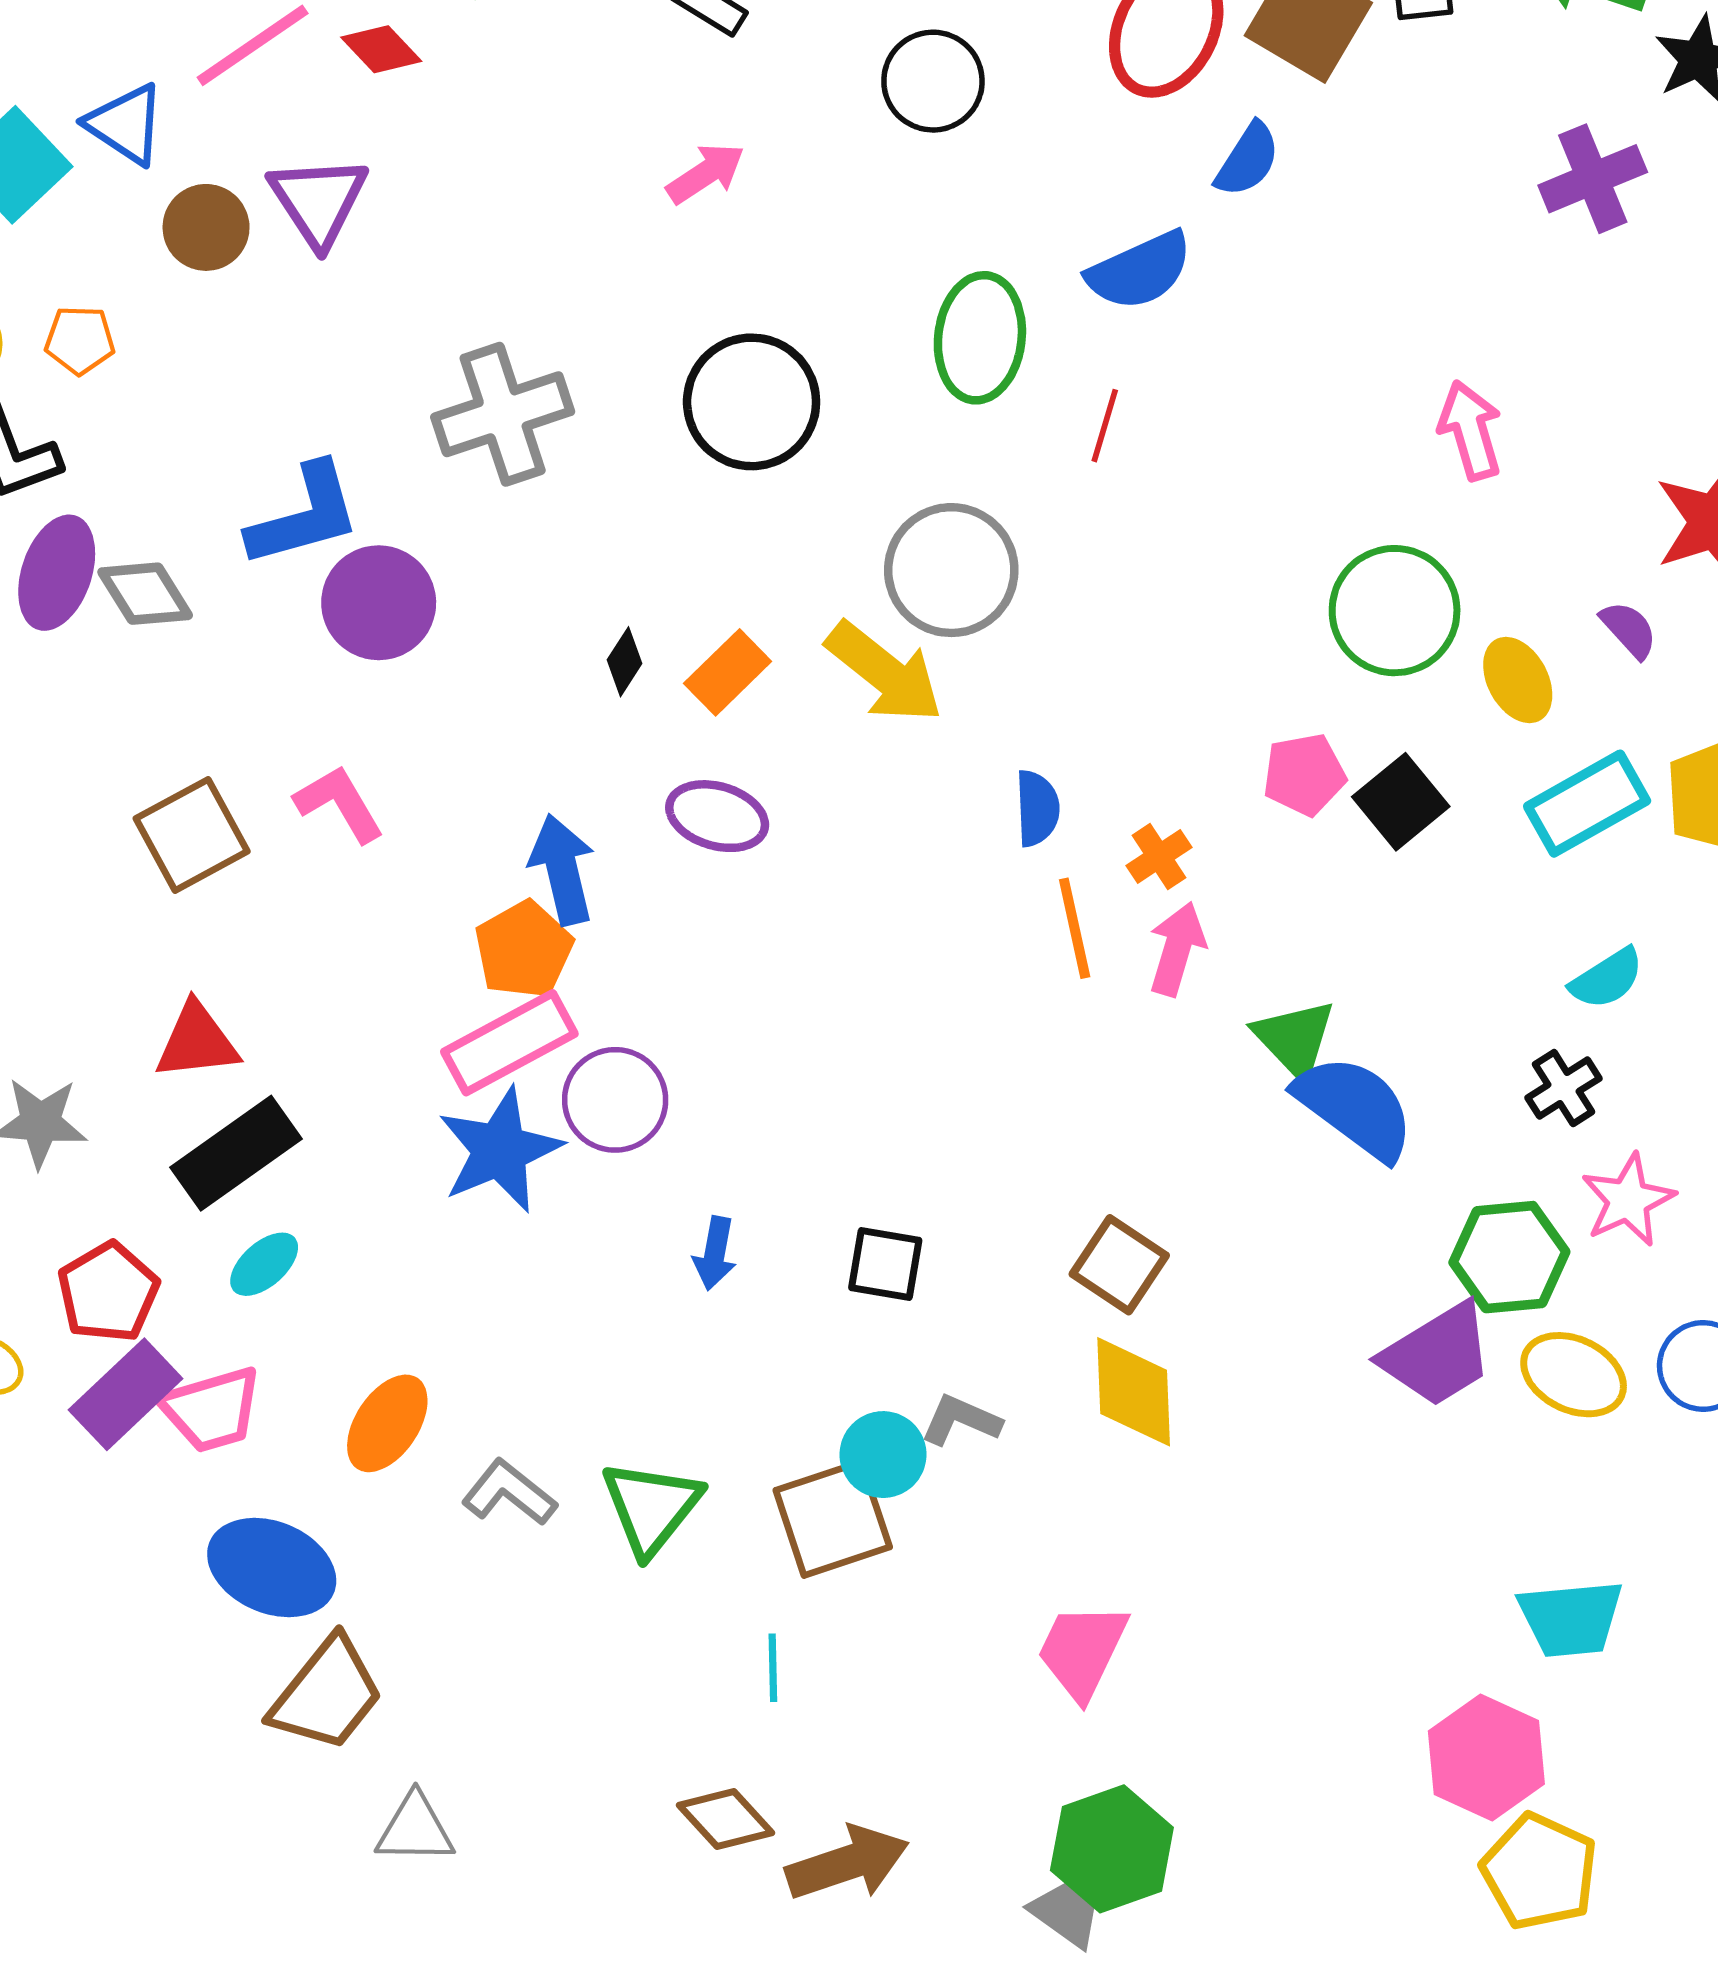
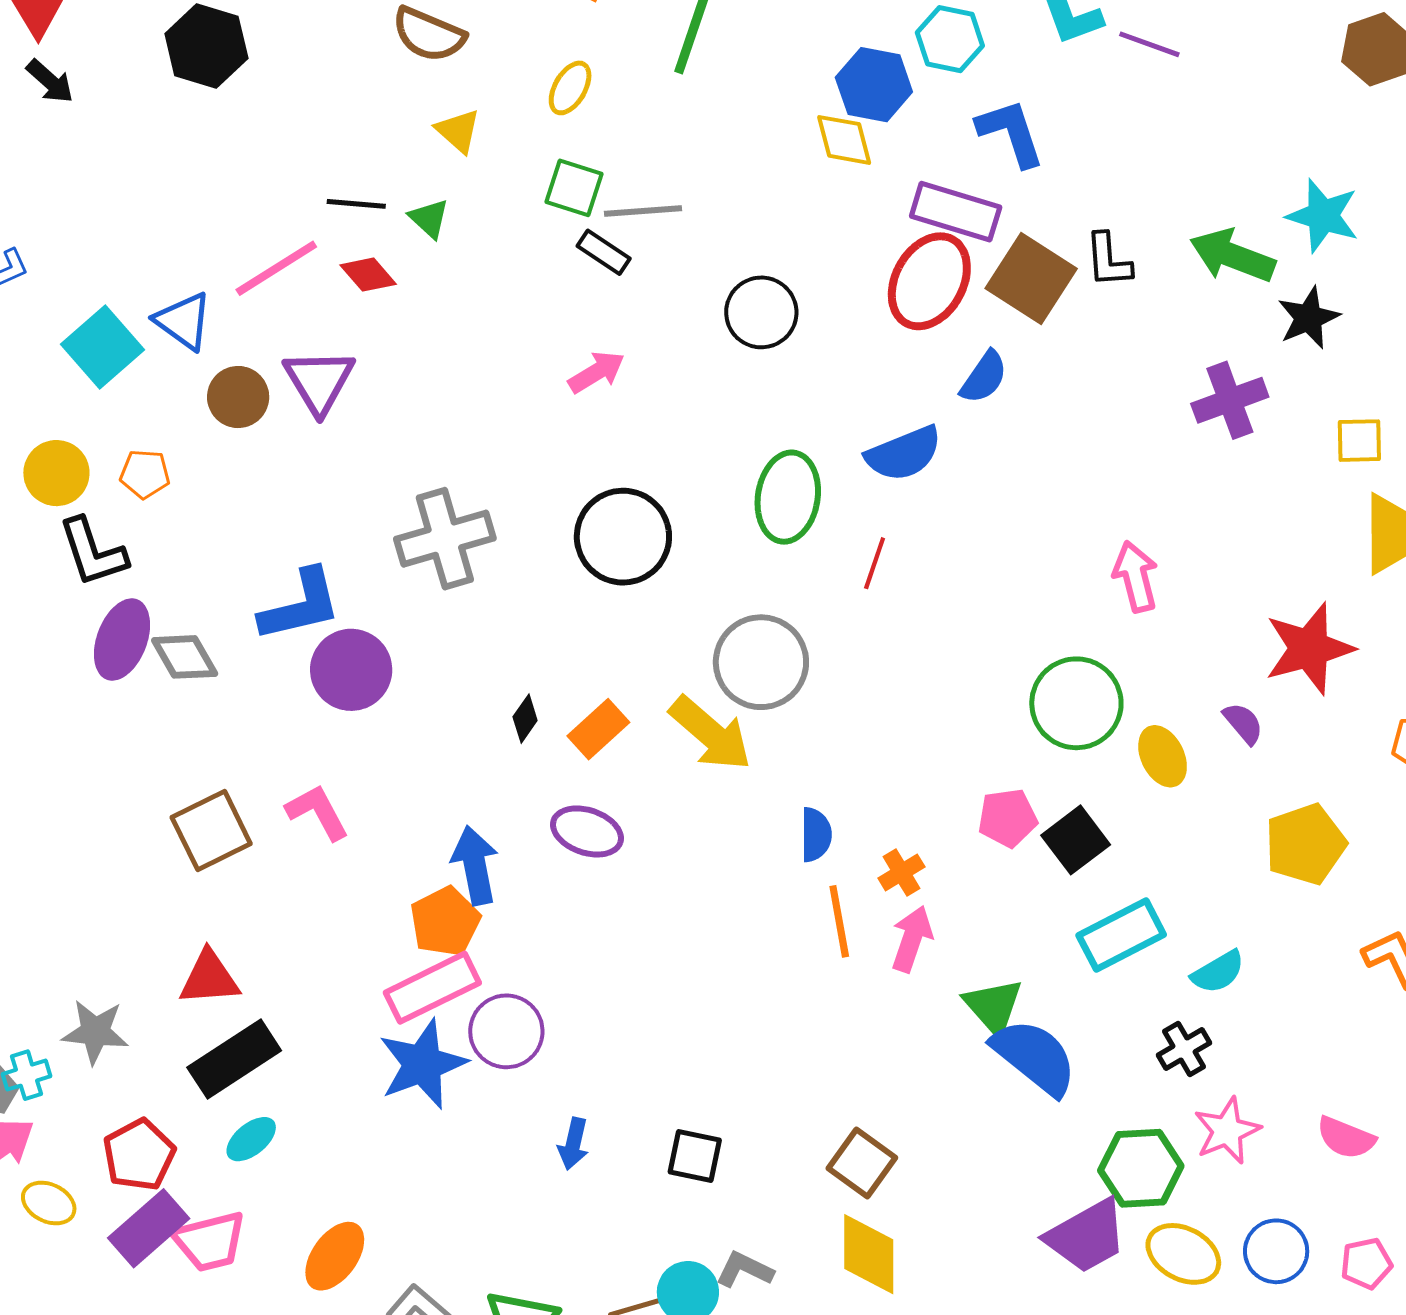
cyan rectangle: (1587, 804) -> (1121, 935), moved

